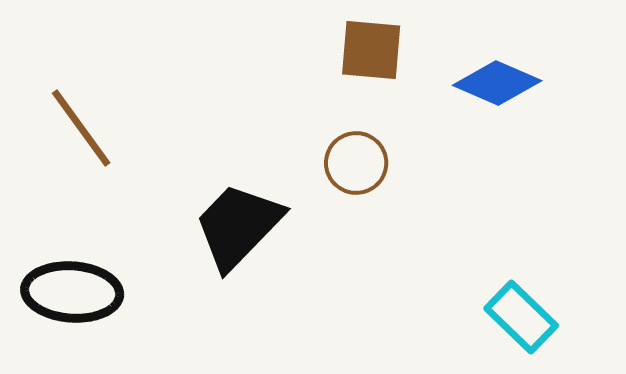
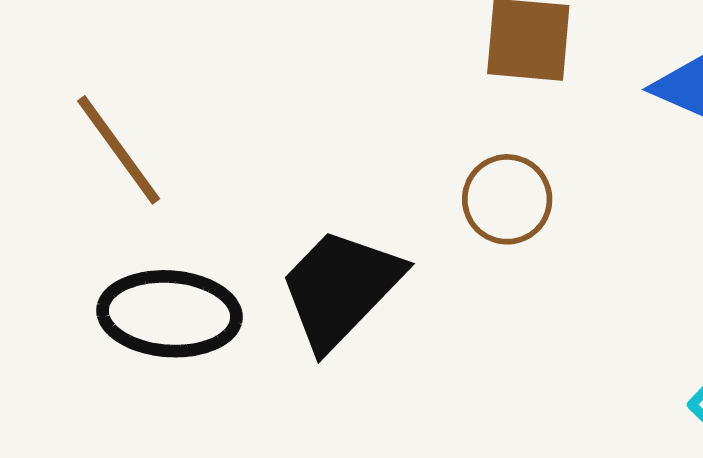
black ellipse: (72, 292) -> (170, 314), moved

